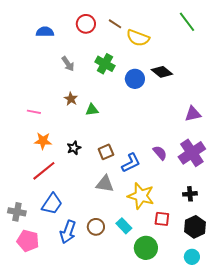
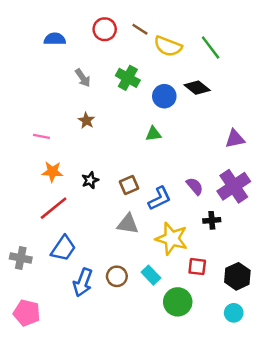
green line: (187, 22) -> (211, 47), moved
green triangle: (92, 110) -> (153, 134), moved
black cross: (190, 194) -> (212, 220), moved
pink pentagon: (28, 241) -> (27, 313), moved

